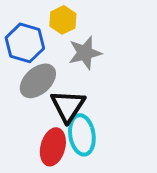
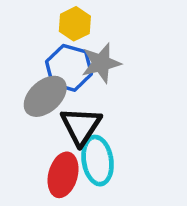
blue hexagon: (25, 43) -> (69, 68), moved

